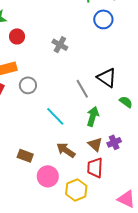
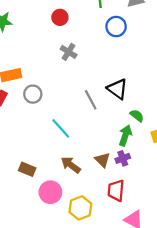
red circle: (17, 36) -> (60, 17), moved
green arrow: (93, 116) -> (125, 135), moved
red trapezoid: (95, 168) -> (116, 190), moved

